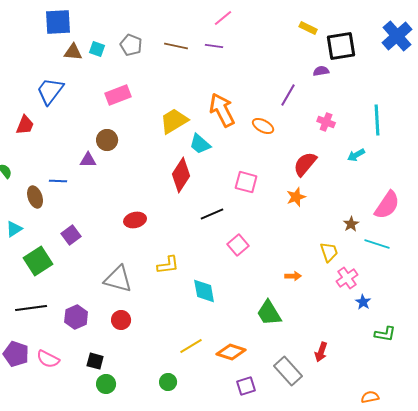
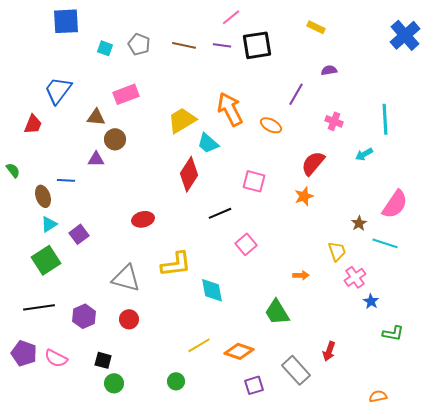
black square: (341, 46) -> (257, 45), moved
brown triangle: (73, 52) -> (96, 117), moved
cyan triangle: (14, 229) -> (49, 224), moved
yellow L-shape: (168, 265) -> (176, 264), size x1.4

